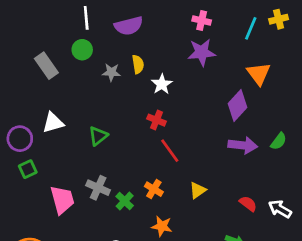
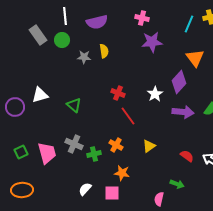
pink cross: (202, 21) -> (142, 18), moved
gray rectangle: (46, 66) -> (38, 35), moved
white star: (162, 84) -> (155, 94), moved
green triangle: (98, 136) -> (74, 105), turned -42
green square: (28, 169) -> (21, 152), moved
green cross: (125, 201) -> (94, 154), turned 32

